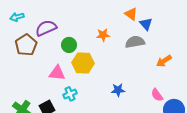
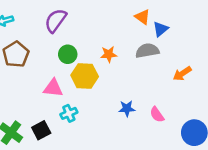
blue triangle: (146, 24) -> (161, 29), turned 32
purple semicircle: (46, 28) -> (56, 21), moved, turned -30
orange star: (103, 35) -> (109, 54), moved
pink semicircle: (157, 95) -> (157, 115), moved

